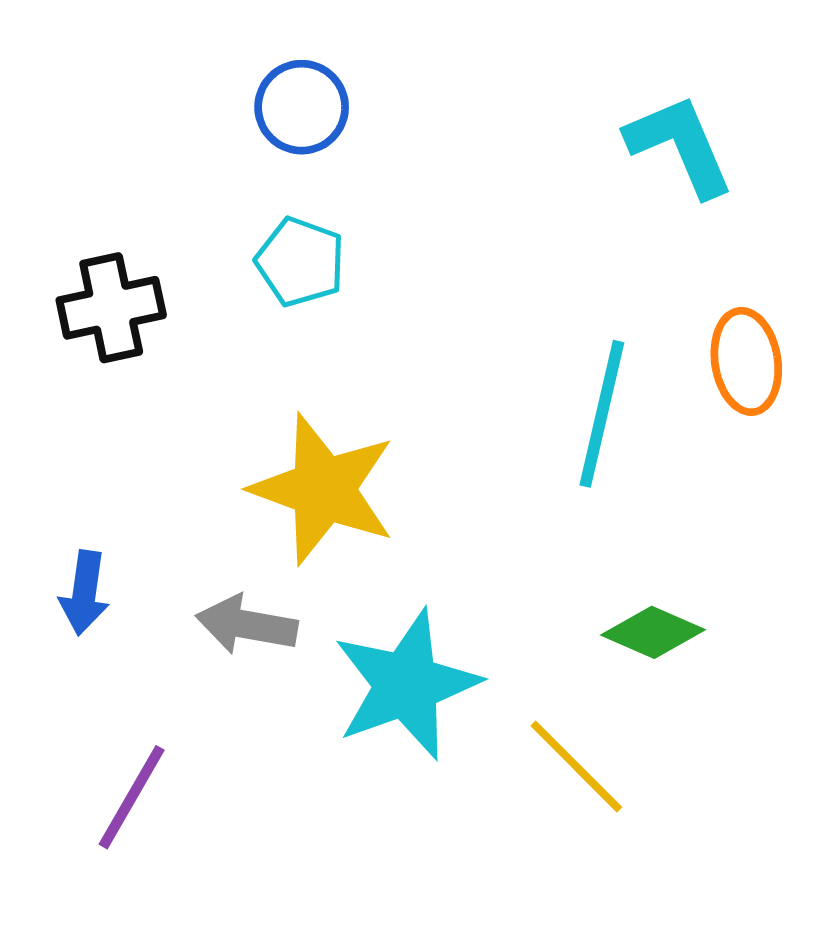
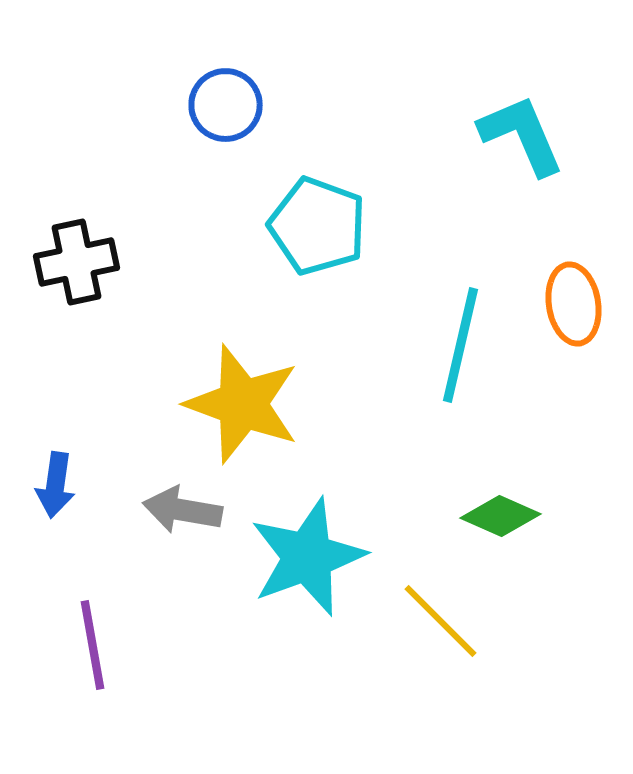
cyan pentagon: (300, 262) -> (318, 226), moved, size x1.4
purple line: (132, 797) -> (92, 645), turned -40

